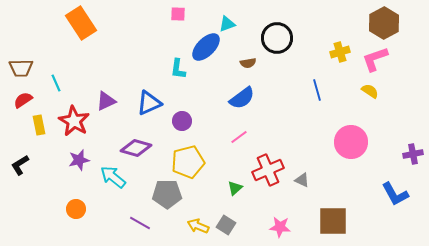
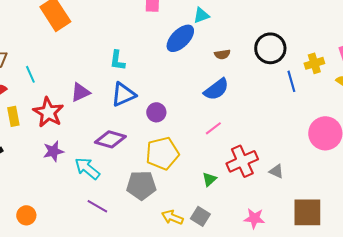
black circle: (277, 38) -> (270, 48), moved
yellow cross: (340, 52) -> (314, 63), moved
cyan L-shape: (178, 69) -> (117, 60), moved
orange circle: (76, 209) -> (26, 215), moved
purple line: (140, 223) -> (97, 206), moved

